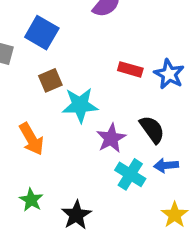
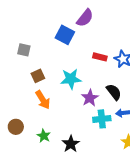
blue square: (42, 33) -> (65, 35), moved
brown square: (50, 80) -> (38, 76), moved
cyan cross: (130, 174) -> (102, 119), turned -36

